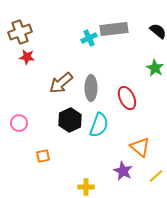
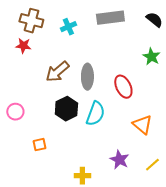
brown cross: (20, 32) -> (31, 21), moved, turned 35
cyan cross: (89, 38) -> (68, 27), moved
orange triangle: (140, 147) -> (142, 125), moved

